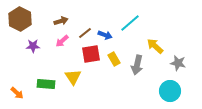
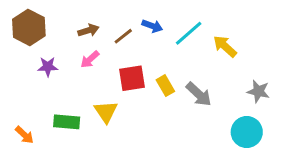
brown line: (85, 33) -> (123, 36), moved
blue arrow: (105, 35) -> (152, 26), moved
yellow arrow: (155, 46) -> (225, 46), moved
gray arrow: (137, 65) -> (199, 94), turned -60

